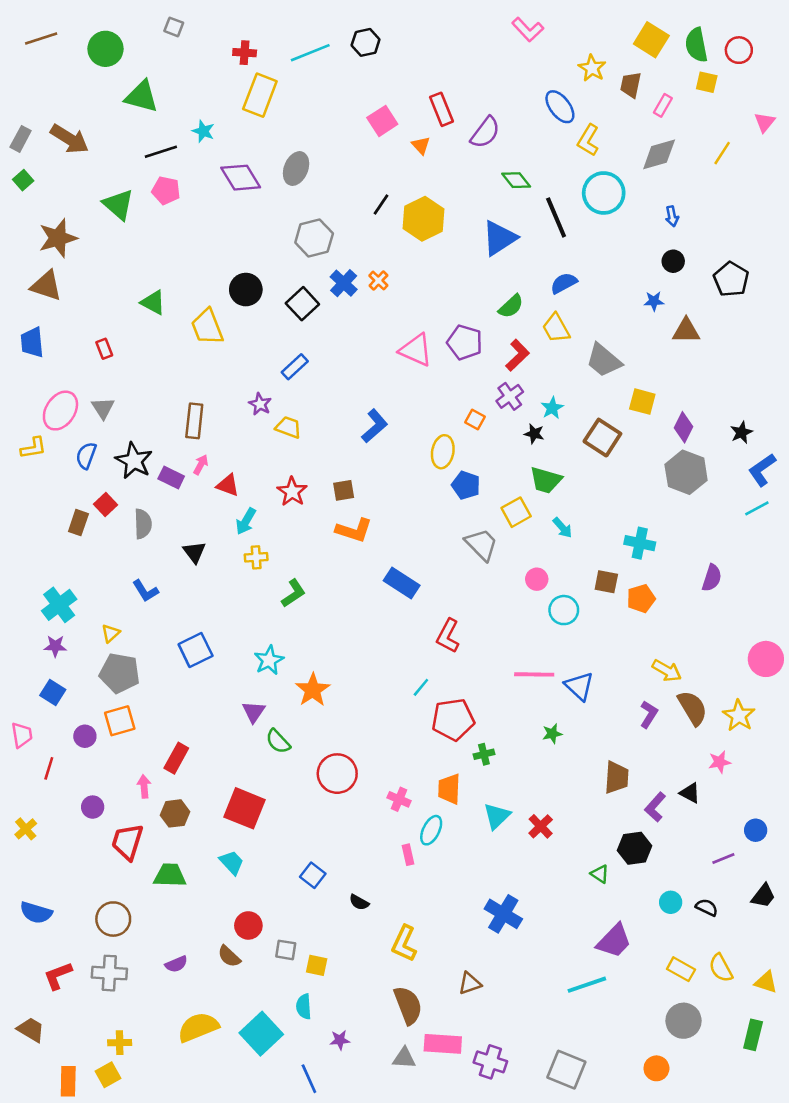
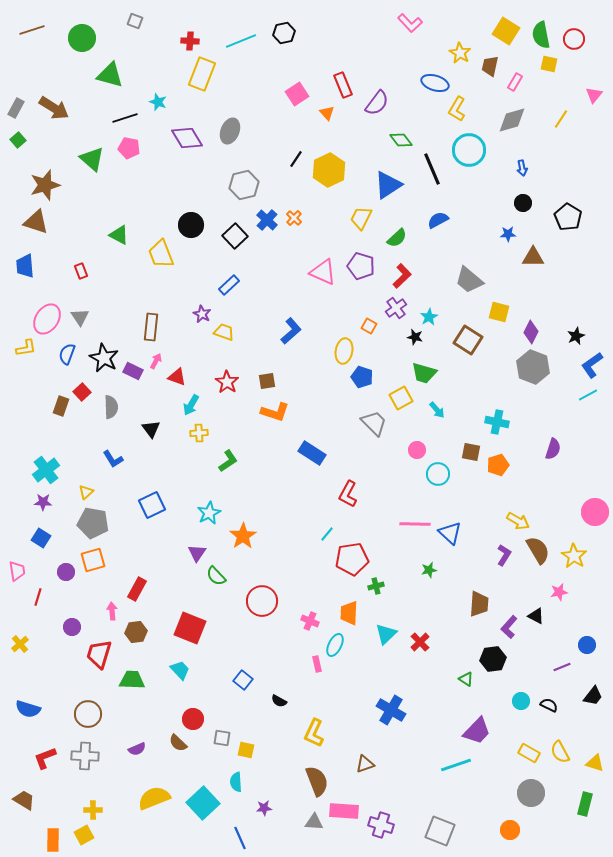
blue ellipse: (560, 107) -> (435, 83), turned -36
yellow trapezoid: (556, 328) -> (361, 218), moved, turned 55

